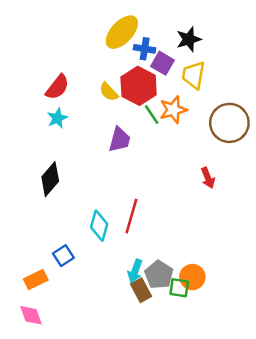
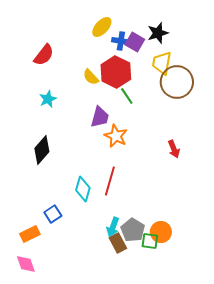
yellow ellipse: (122, 32) -> (102, 27), size x0.7
purple square: (162, 63) -> (135, 42), moved
red semicircle: (57, 87) -> (44, 55), moved
orange star: (173, 110) -> (116, 136), moved, turned -30
brown circle: (229, 123) -> (177, 82), moved

